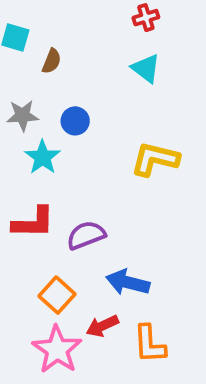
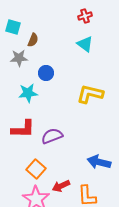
gray star: (23, 116) -> (19, 58), moved
cyan star: (42, 157) -> (28, 93), turned 30
blue arrow: (128, 282) -> (99, 162), moved

